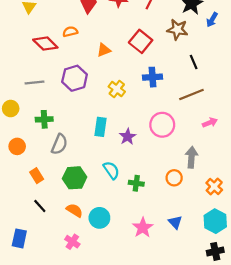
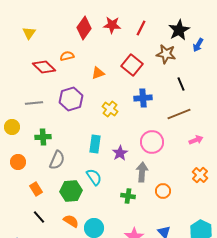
gray arrow: (191, 157) -> (142, 172), moved
cyan semicircle: (111, 170) -> (94, 177), moved
orange cross: (214, 186) -> (200, 175), moved

